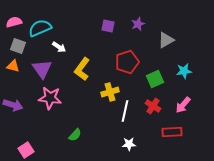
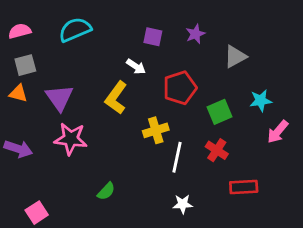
cyan semicircle: (40, 28) -> (75, 30), moved
gray square: (18, 46) -> (25, 65), turned -35
white arrow: (59, 47) -> (136, 67), moved
pink arrow: (183, 105) -> (278, 132), moved

